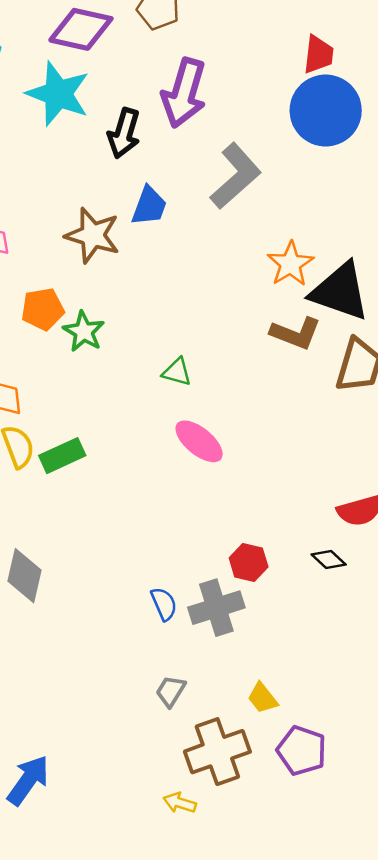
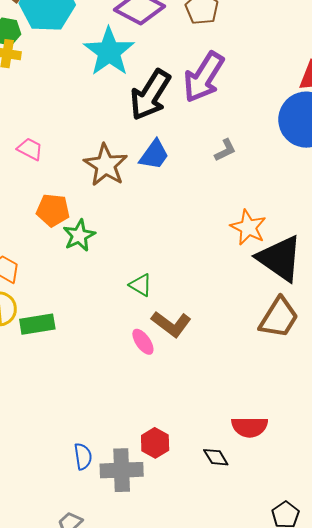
black arrow: (124, 133) -> (150, 95), size x1.4
gray L-shape: (236, 176) -> (225, 150), size x0.5
orange star: (290, 264) -> (248, 227), turned -30
brown L-shape: (296, 333) -> (171, 324), moved
pink ellipse: (199, 441) -> (143, 342), size x0.7

